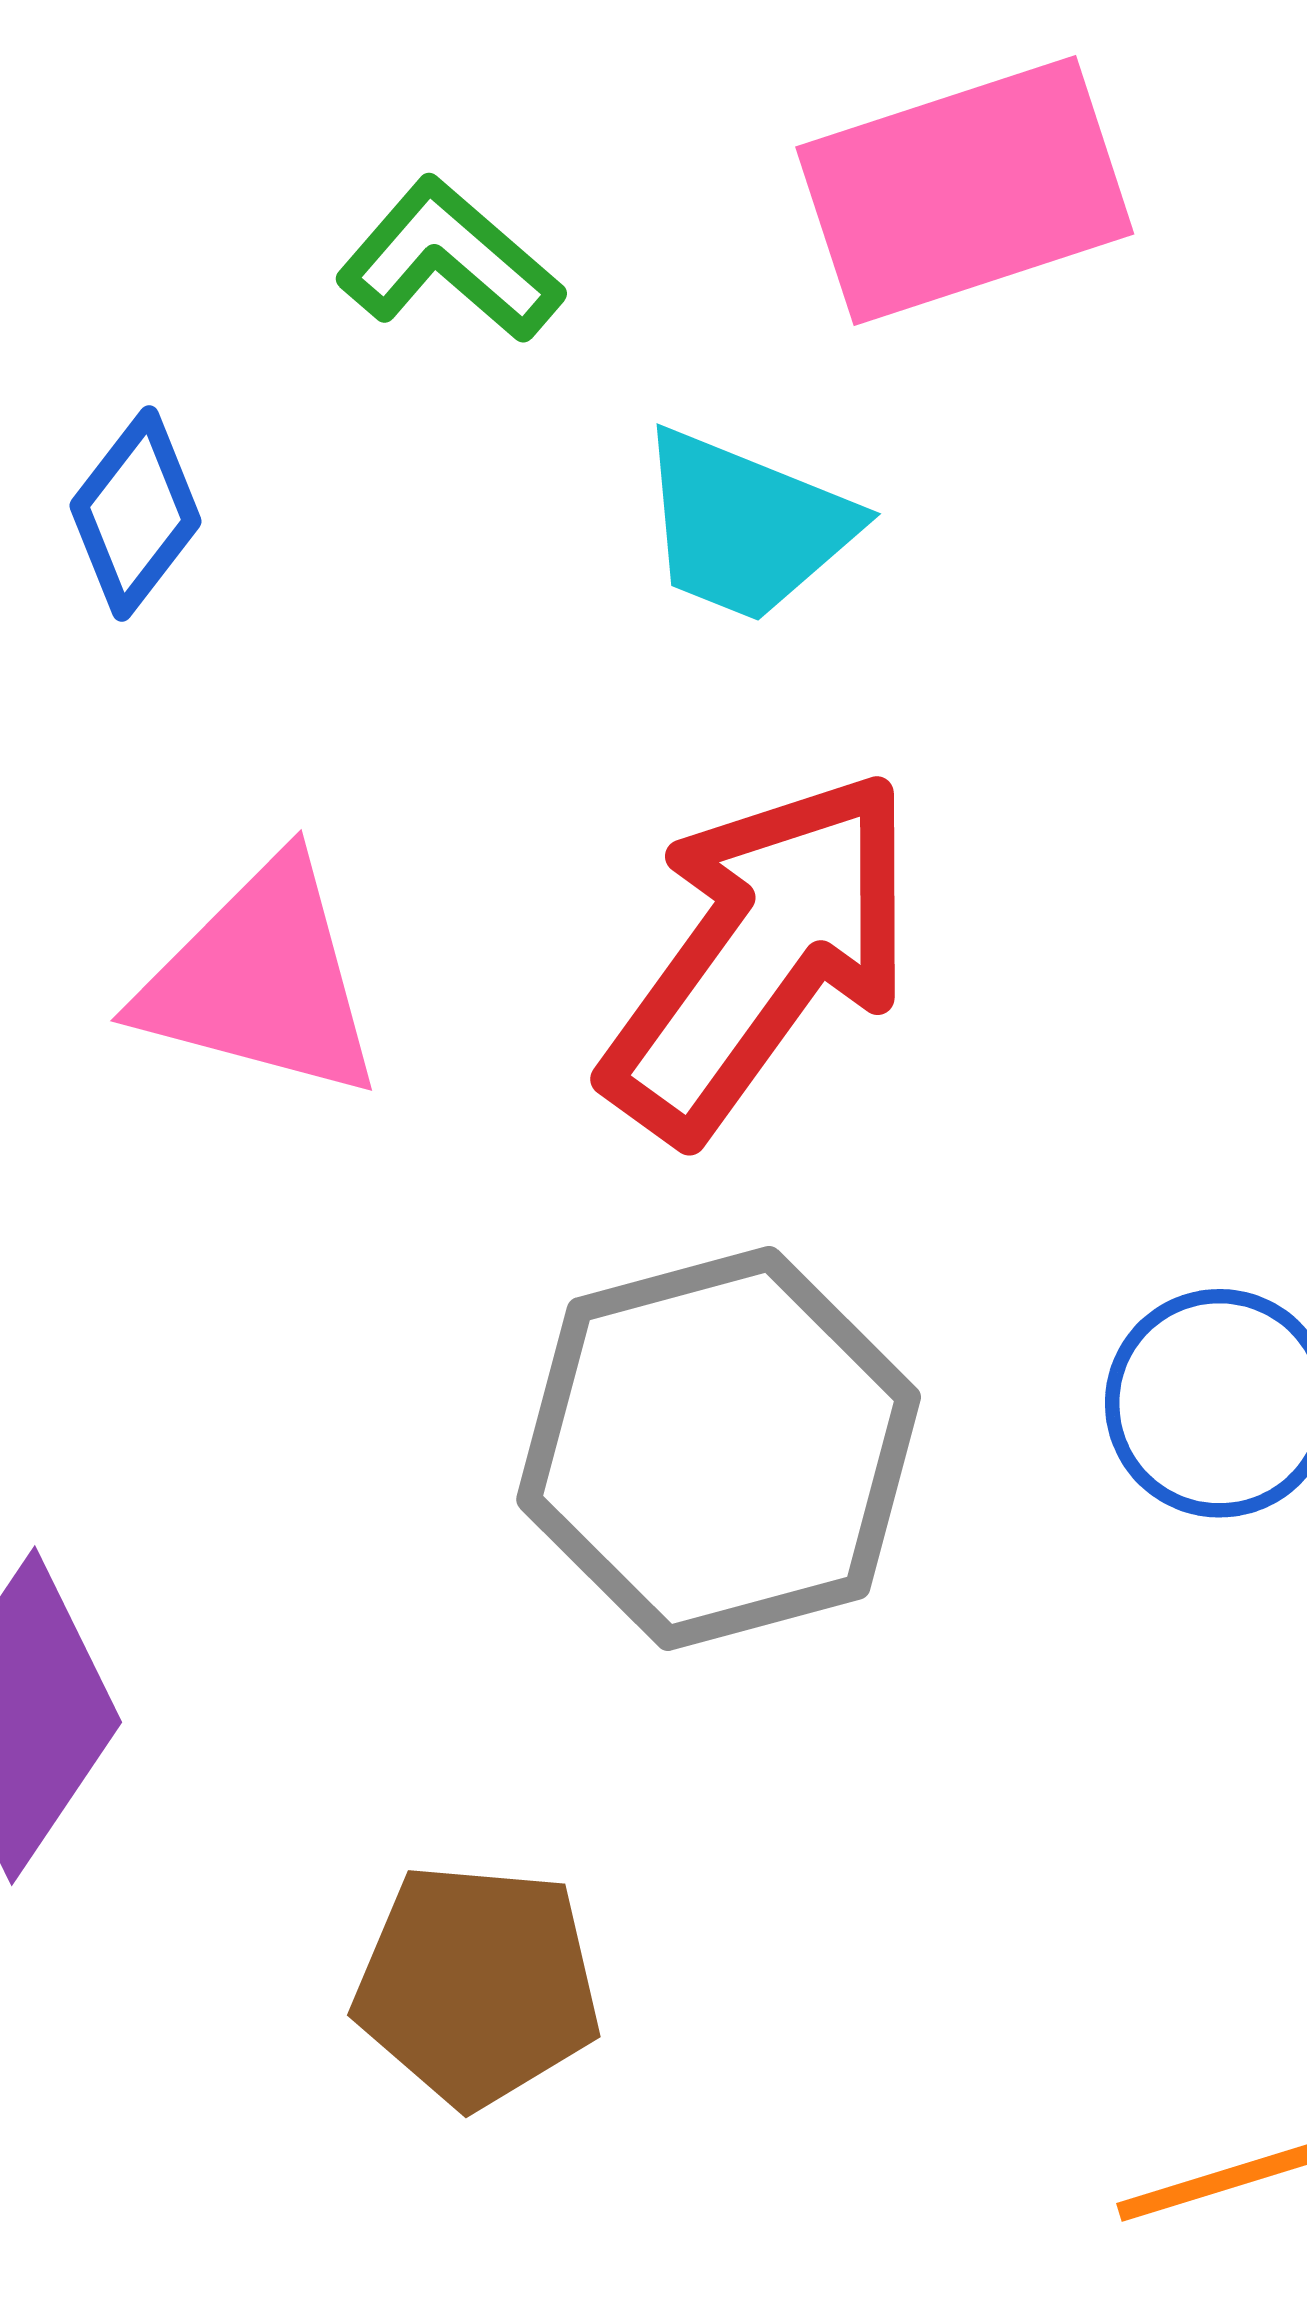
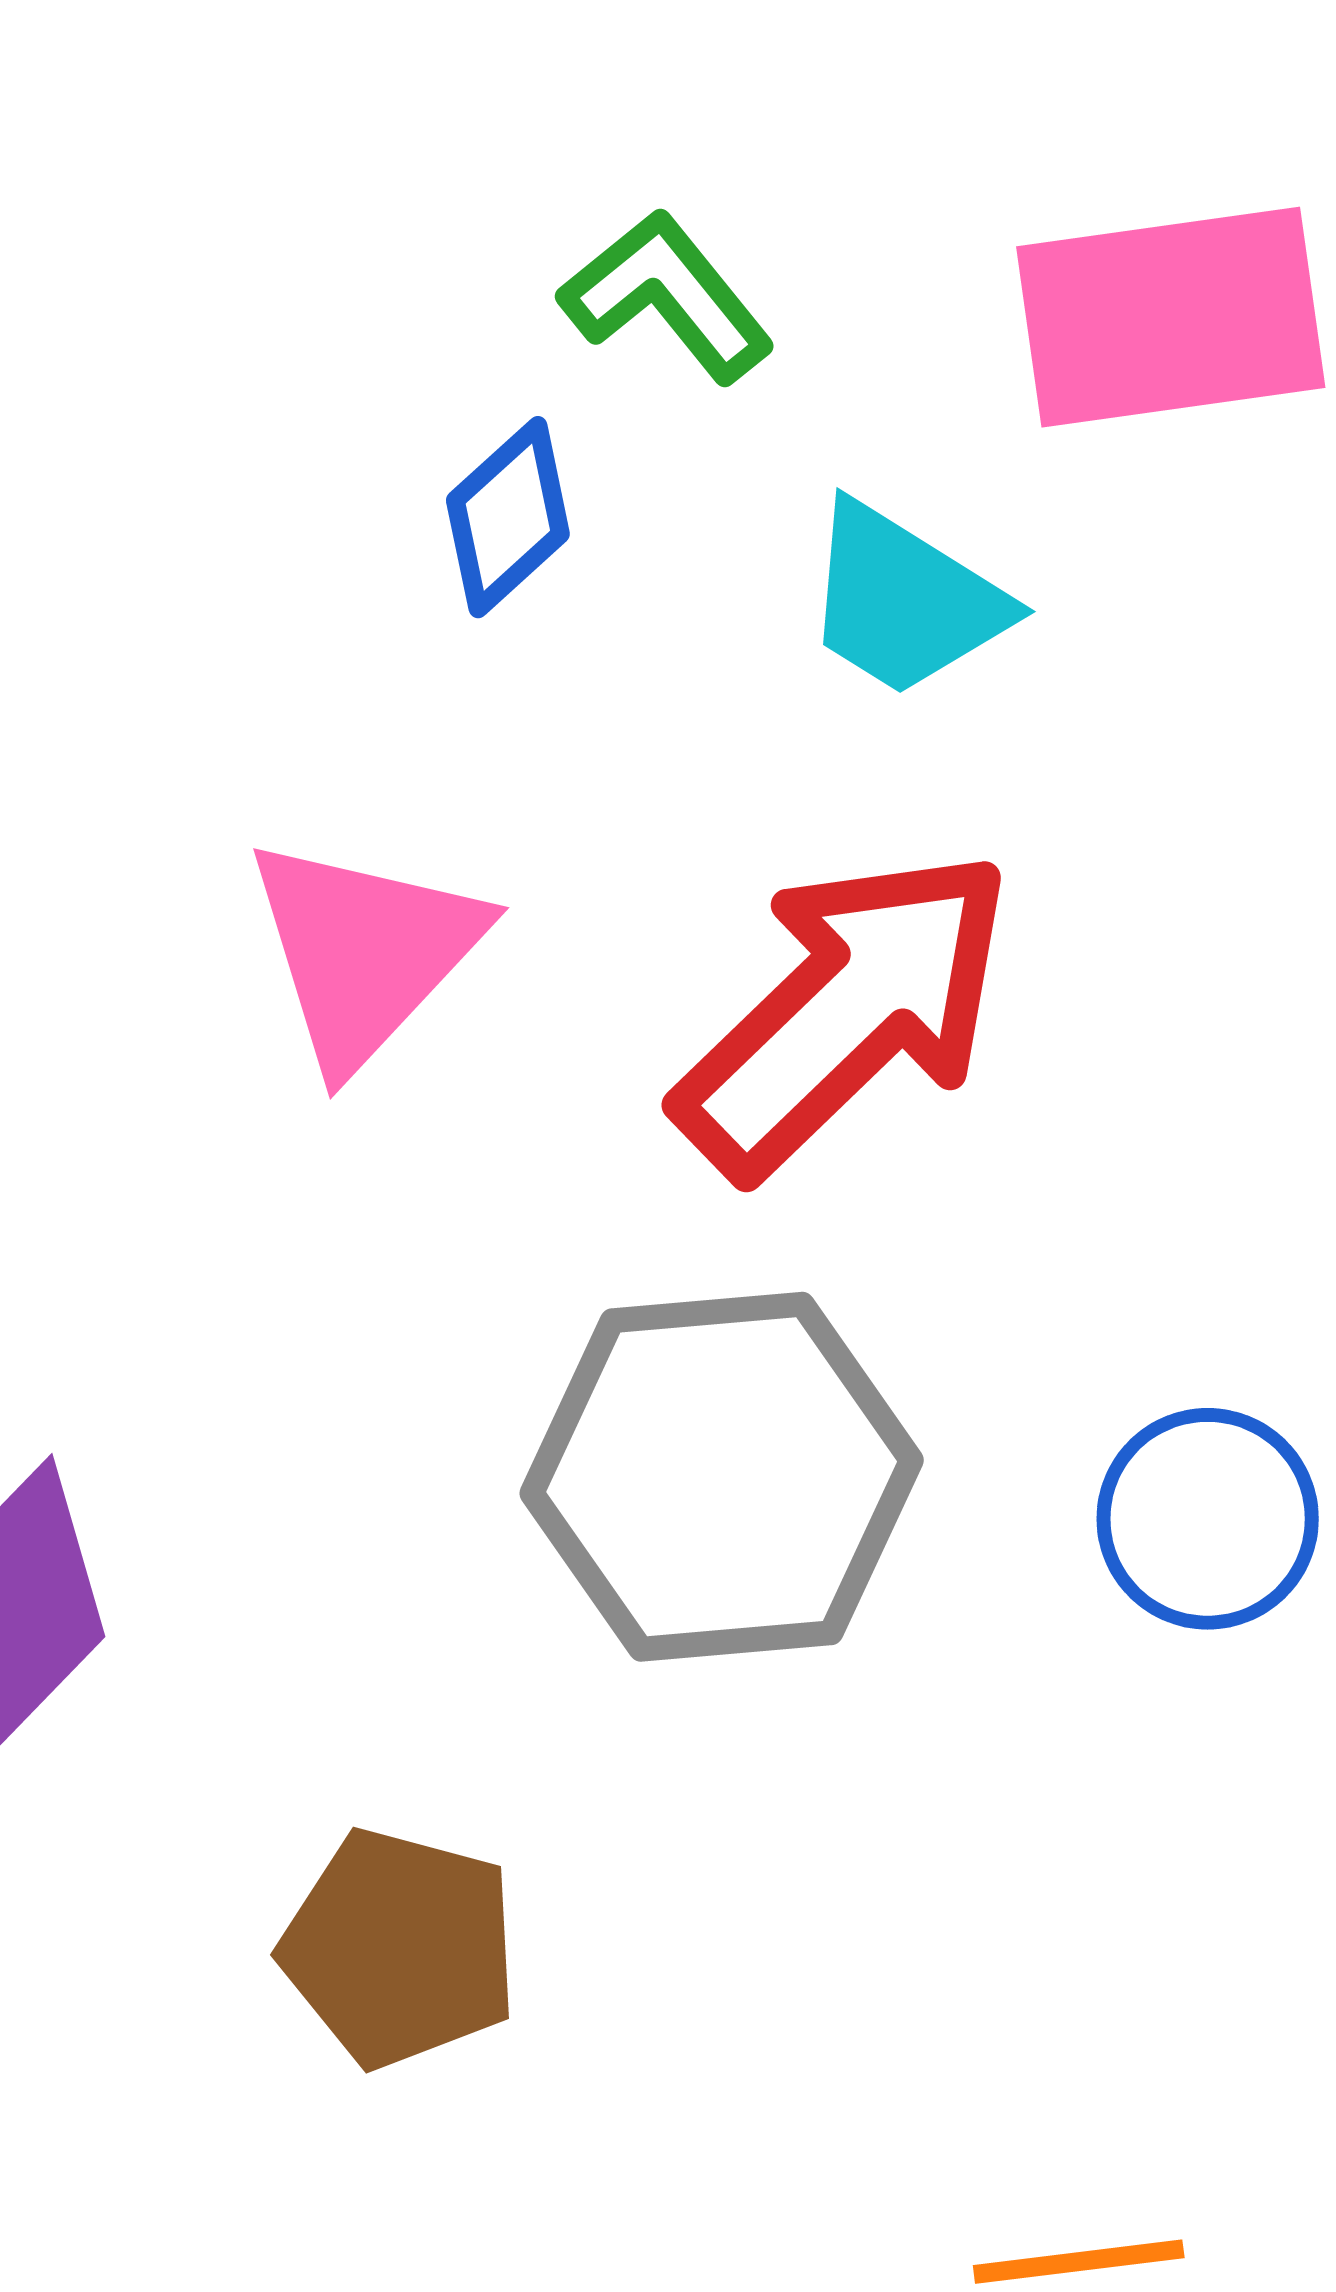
blue diamond: (136, 514) -> (508, 517), moved
pink triangle: (261, 980) -> (364, 952), turned 48

